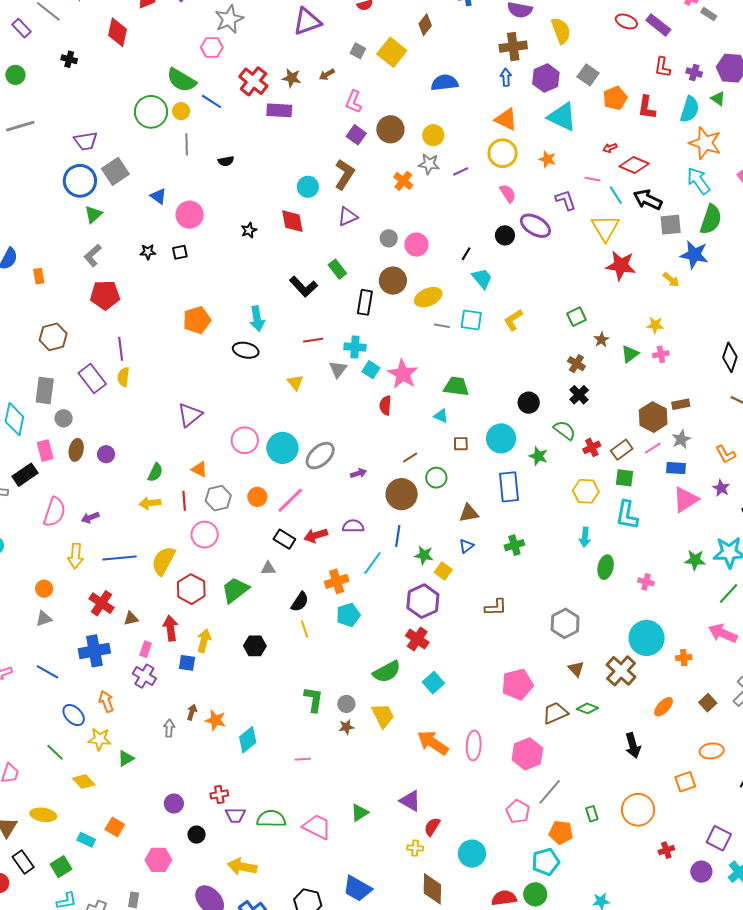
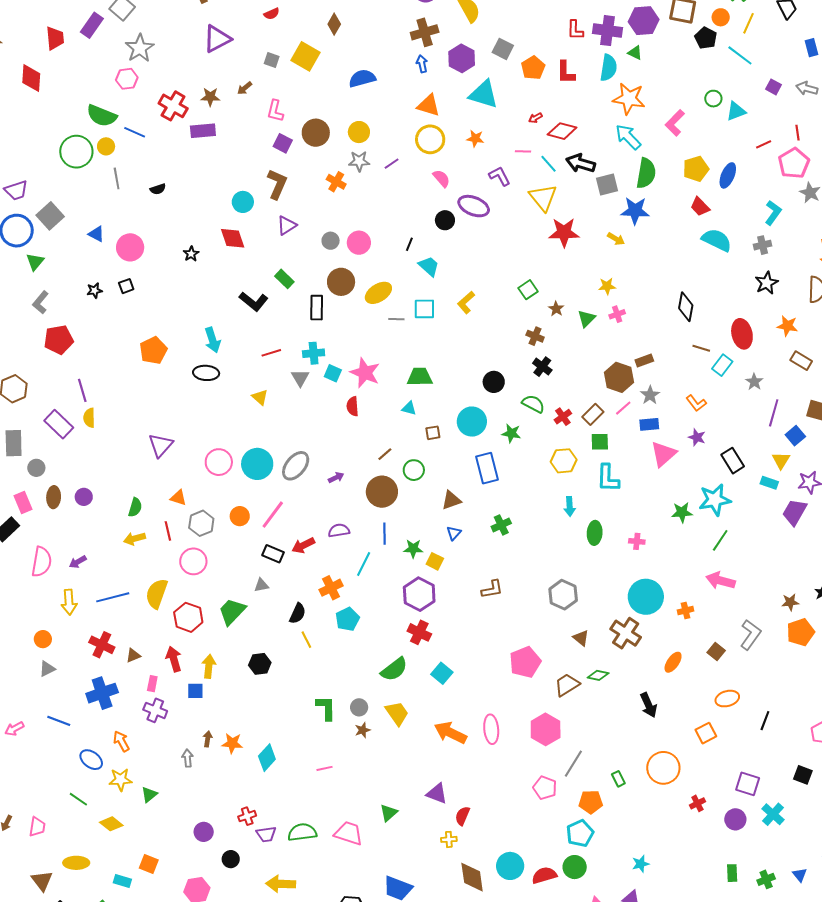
purple cross: (694, 73) -> (607, 31), size x1.8
cyan circle: (472, 854) -> (510, 866), moved

